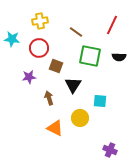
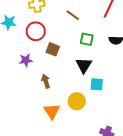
green square: (90, 56) -> (87, 39), size x0.6
black triangle: (73, 85) -> (84, 65), moved
orange triangle: (55, 128) -> (52, 111), turned 30

